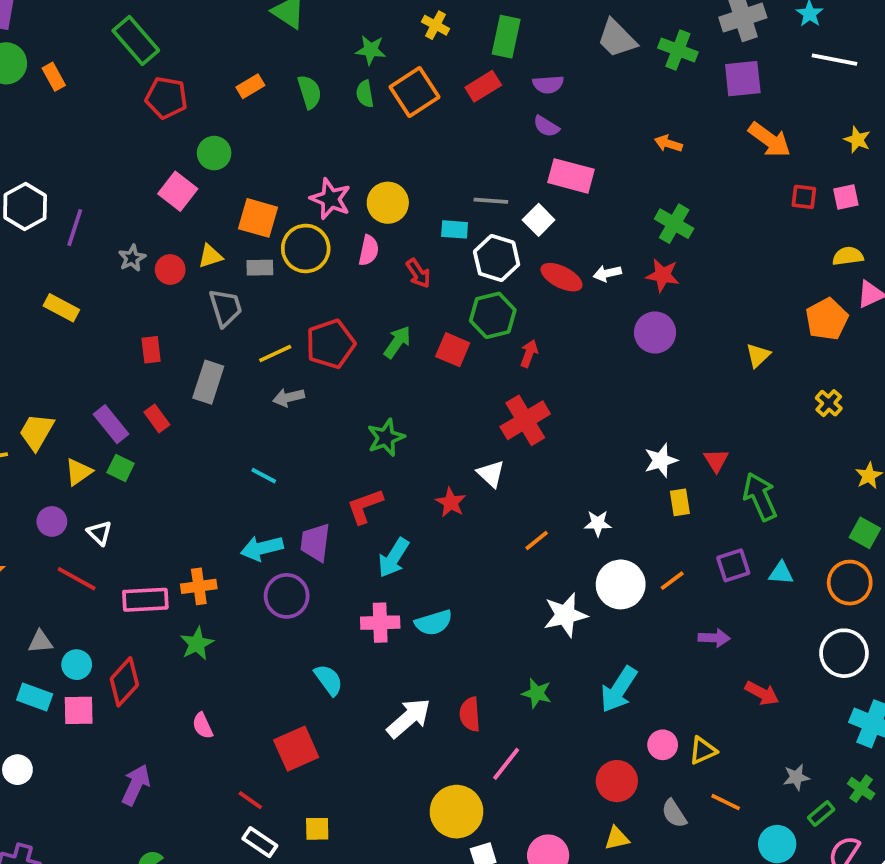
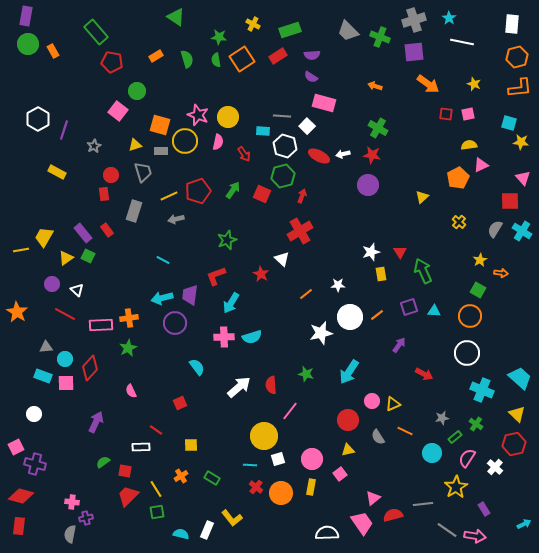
green rectangle: (506, 37) -> (290, 30), turned 60
red circle: (170, 270) -> (111, 175), moved
purple arrow: (714, 638) -> (399, 345), turned -56
red square: (296, 749) -> (180, 403), size x0.6
white rectangle: (260, 842) -> (141, 447), moved, turned -36

